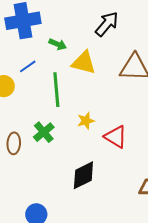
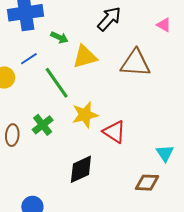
yellow triangle: (84, 63) -> (85, 57), turned -32
green line: (56, 90) -> (57, 83), turned -32
yellow star: (86, 121) -> (85, 115), size x1.5

